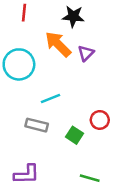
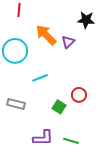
black star: (73, 16) -> (86, 20), moved
gray rectangle: (37, 125) -> (16, 104), moved
purple L-shape: (27, 174) -> (43, 138), moved

